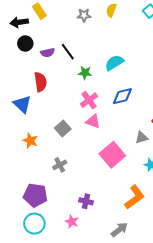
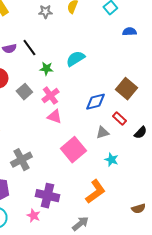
blue diamond: (122, 96) -> (95, 102), moved
gray square: (63, 128) -> (24, 92), moved
gray cross: (60, 165) -> (21, 160), size x1.5
purple cross: (86, 201) -> (47, 196), size x1.6

